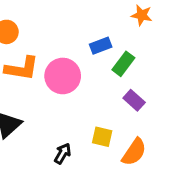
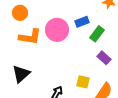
pink circle: (63, 76) -> (57, 30), moved

